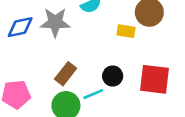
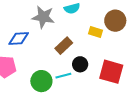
blue diamond: (20, 27) -> (19, 38), moved
brown rectangle: (66, 74) -> (64, 46), moved

